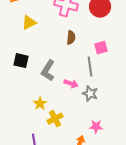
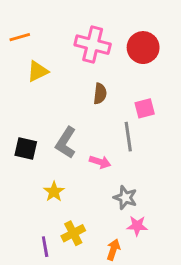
black square: (21, 61) -> (26, 149), moved
gray star: (90, 94) -> (125, 198), moved
yellow cross: (55, 119) -> (73, 233), moved

